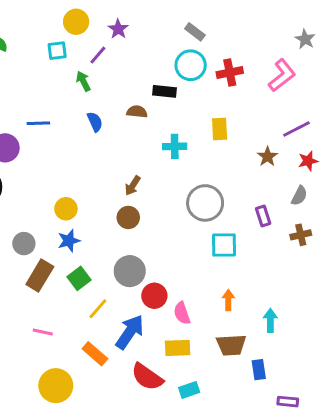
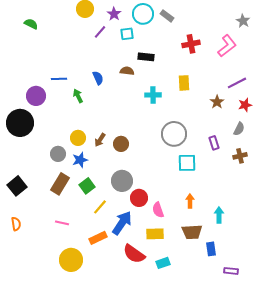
cyan square: (57, 51) -> (127, 34), moved
cyan circle: (191, 65) -> (143, 14), moved
green arrow: (83, 81) -> (78, 96), moved
brown arrow: (133, 186) -> (100, 140), moved
gray circle: (24, 244) -> (58, 154), moved
orange rectangle: (95, 354) -> (98, 238), turned -66

